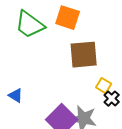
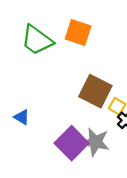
brown square: (84, 55) -> (95, 91), moved, turned 32

